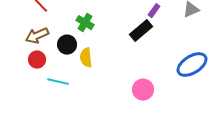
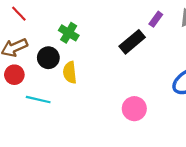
purple rectangle: (154, 11) -> (156, 19), moved

